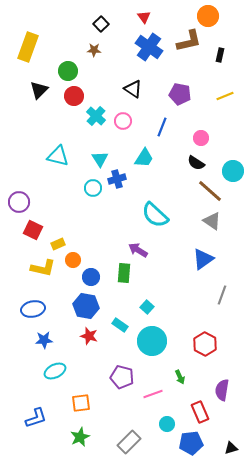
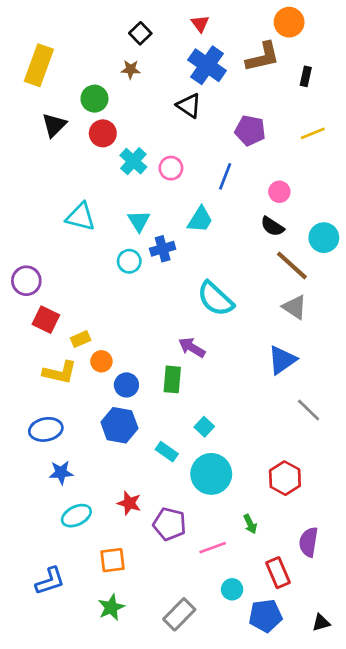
black triangle: (133, 89) -> (189, 106), moved
gray line: (222, 295) -> (309, 410), turned -66
red star: (89, 336) -> (129, 503), moved

